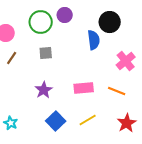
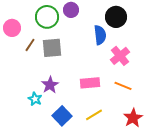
gray square: (46, 53) -> (52, 48), size x1.5
brown line: (12, 58) -> (30, 45), moved
pink cross: (126, 61) -> (120, 56), moved
cyan star: (11, 123) -> (35, 99), moved

